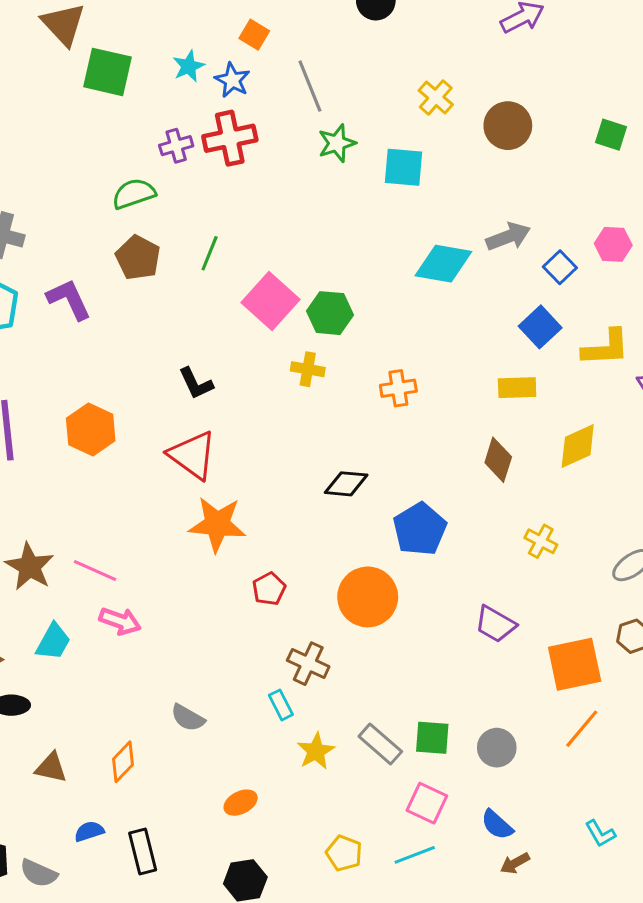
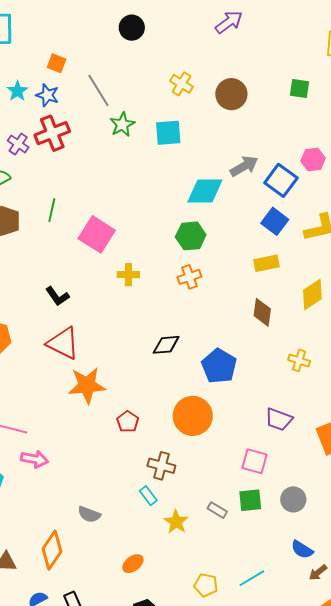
purple cross: (176, 146) -> (18, 144), turned -30
blue square: (560, 267) -> (281, 180), size x1.5
green hexagon: (330, 313) -> (191, 236), moved
gray rectangle: (380, 744) -> (217, 510), size x0.7
orange diamond: (123, 762) -> (52, 550), size x1.4
pink square: (427, 803) -> (254, 461), moved

